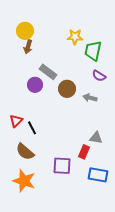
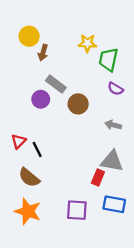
brown arrow: (28, 47) -> (43, 53), moved
gray arrow: (90, 98) -> (113, 125), moved
gray triangle: (96, 138) -> (112, 161), size x1.5
purple square: (62, 166) -> (77, 210), moved

